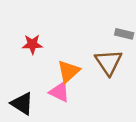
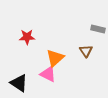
brown triangle: (109, 62) -> (86, 51), size x0.6

